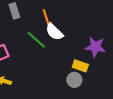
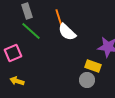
green line: (36, 40) -> (31, 31), moved

